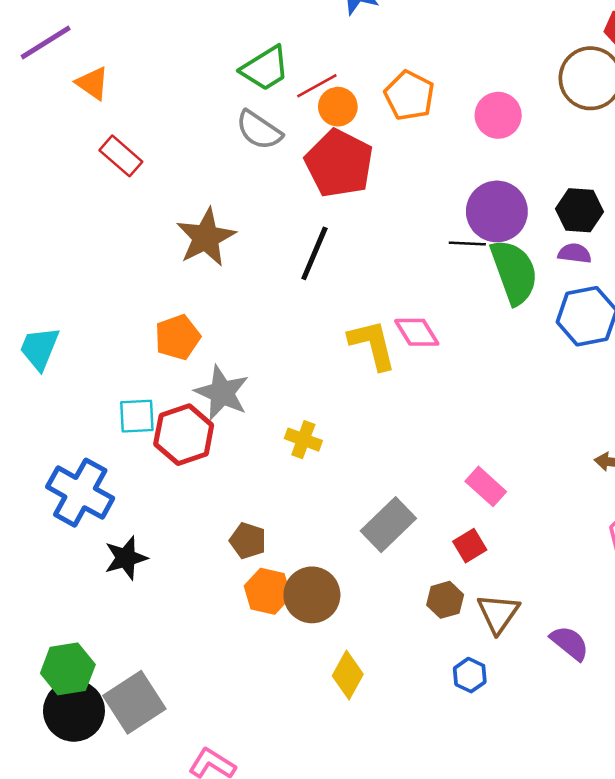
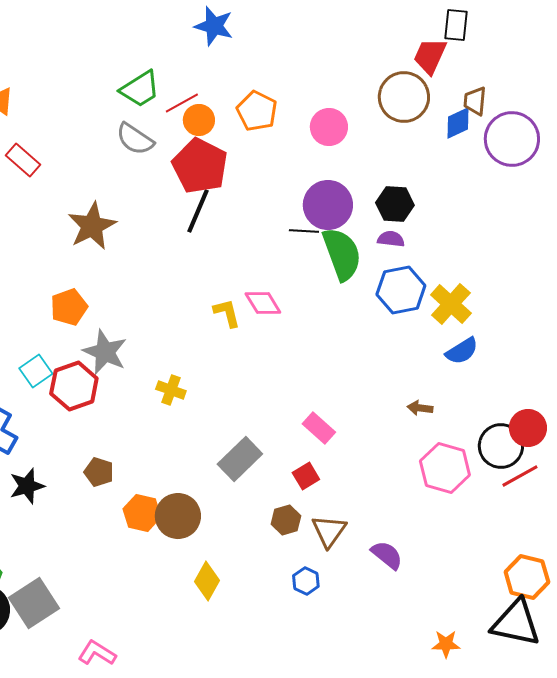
black line: (314, 253) -> (198, 211), moved
yellow L-shape: (372, 345) -> (227, 313), size x0.7
cyan square: (137, 416) -> (36, 371), turned -32
brown pentagon: (248, 541) -> (99, 472), moved

